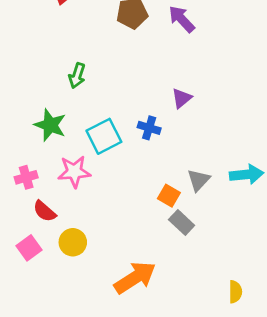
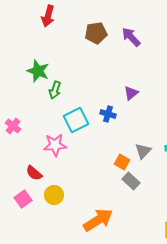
green arrow: (77, 76) -> (55, 90), moved
green star: (50, 125) -> (38, 71), moved
pink cross: (26, 177) -> (13, 126), moved, turned -35

